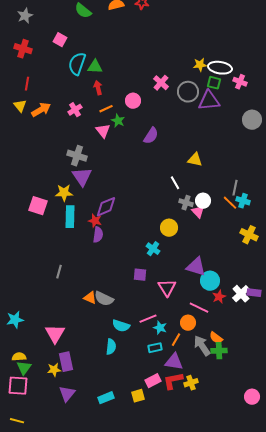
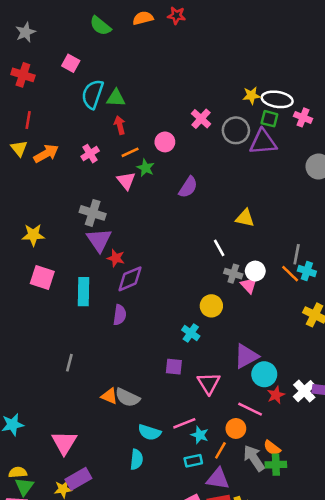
yellow star: (64, 193) -> (33, 235), moved
red star: (95, 221) -> (116, 258), moved
purple triangle: (196, 267) -> (246, 356), turned -45
purple rectangle: (66, 362) -> (78, 479), turned 72

